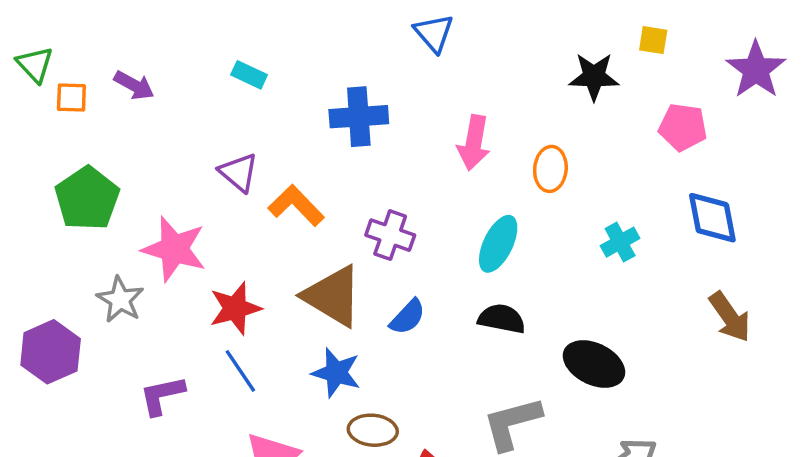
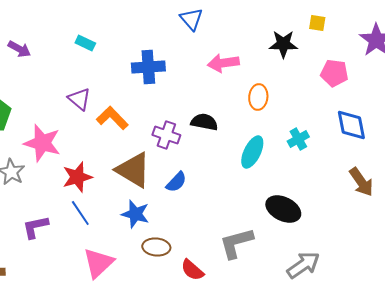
pink arrow: (474, 143) -> (223, 63), moved, turned 72
cyan ellipse: (498, 244) -> (252, 152), moved
black semicircle: (502, 319) -> (204, 122), moved

